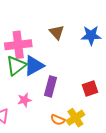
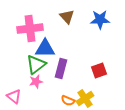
green triangle: (16, 66) -> (36, 65), moved
blue triangle: (34, 66) -> (45, 49), turned 30

